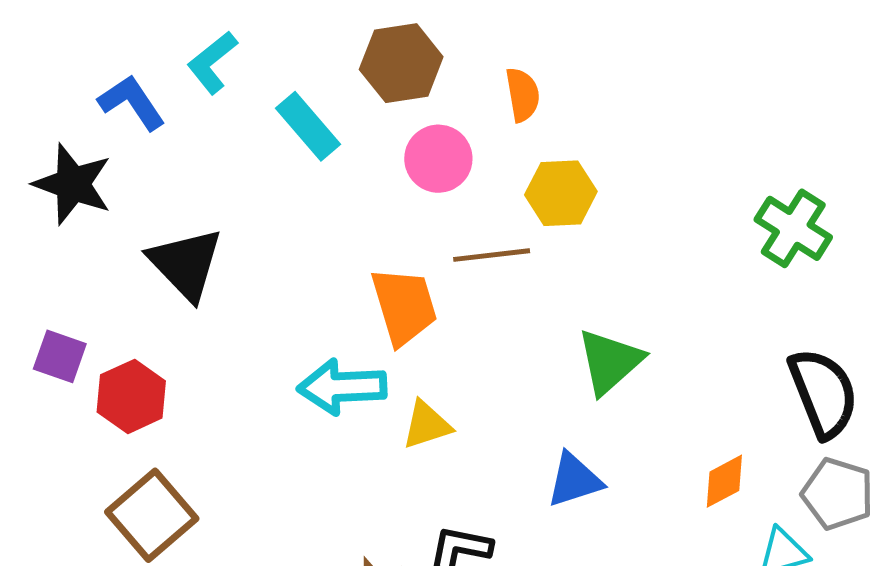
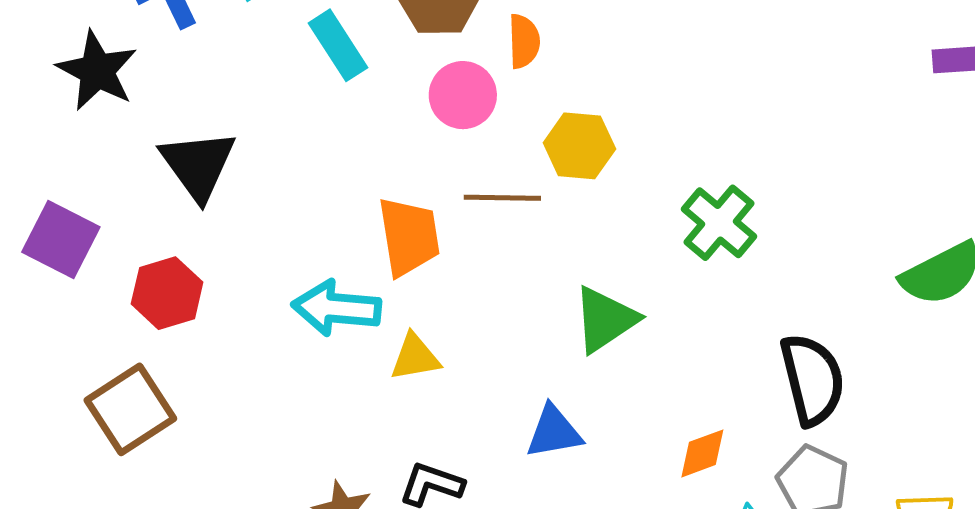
orange semicircle: (523, 95) -> (524, 41), moved
green cross: (793, 228) -> (719, 223), moved
purple square: (60, 356) -> (61, 240), size x1.4
red hexagon: (131, 396) -> (167, 293), moved

